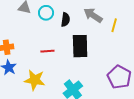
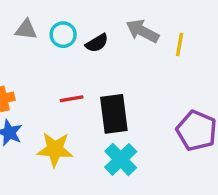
black semicircle: (65, 20) -> (97, 43), turned 56
black rectangle: (80, 46) -> (114, 114), moved

